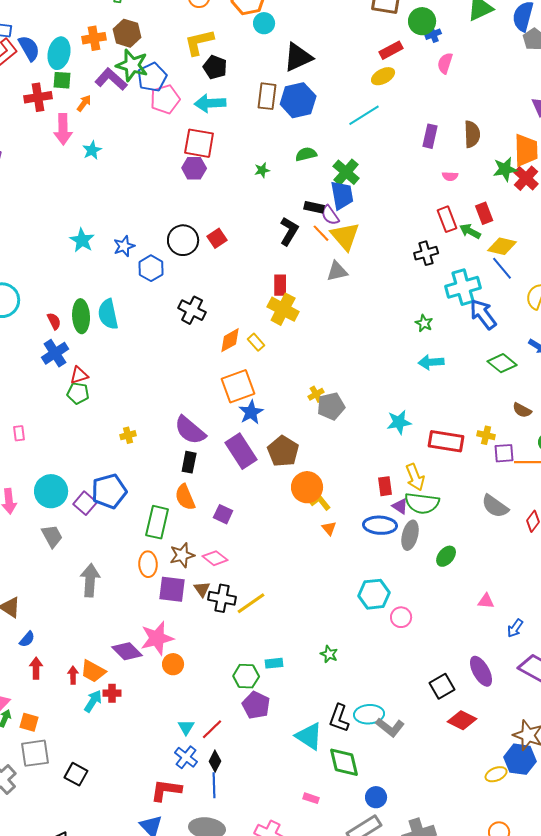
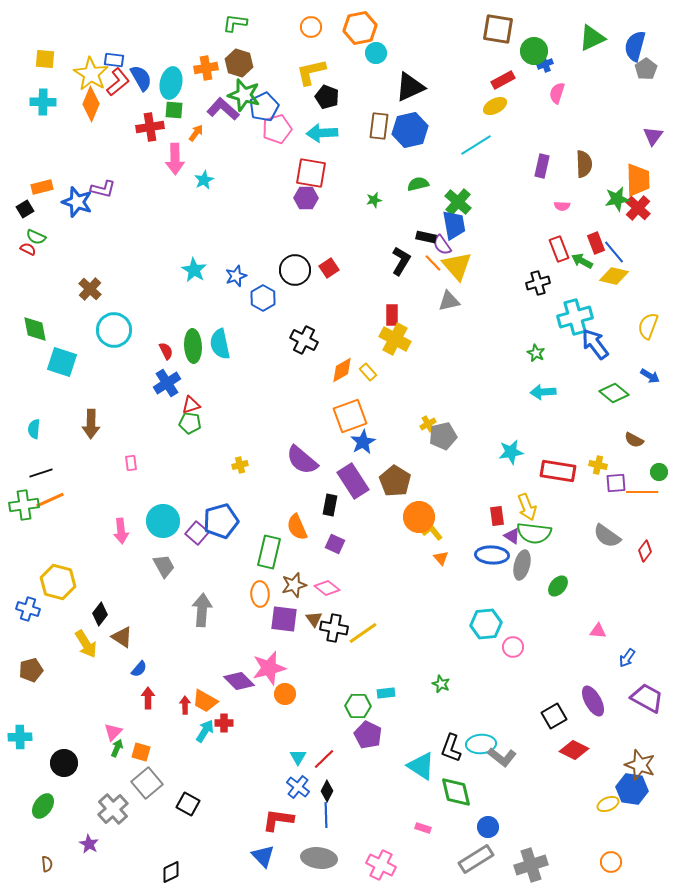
blue line: (502, 268) -> (614, 252), moved
black rectangle: (189, 462) -> (330, 505), moved
gray square: (35, 753) -> (147, 783), turned -32

